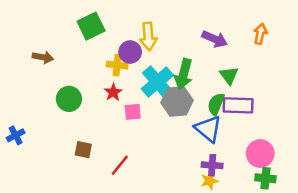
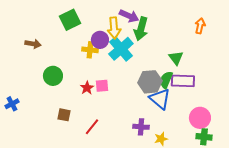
purple arrow: (215, 39) -> (129, 16), moved
green arrow: (183, 74) -> (141, 29), moved
cyan cross: (157, 82) -> (121, 49), moved
red star: (113, 92) -> (87, 88), moved
gray hexagon: (177, 101) -> (150, 82), moved
purple cross: (212, 165) -> (141, 127), moved

